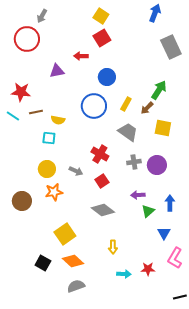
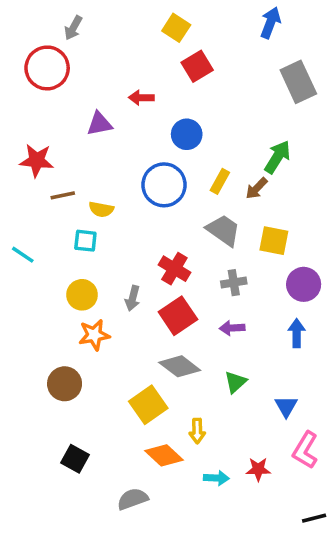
red square: (102, 38) -> (197, 66), moved
cyan line: (13, 116) -> (23, 255), moved
yellow square: (163, 128) -> (274, 241), moved
purple circle: (157, 165) -> (304, 284), moved
gray arrow: (76, 171) -> (133, 298), turned 80
red square: (102, 181) -> (178, 316), size x1.5
purple arrow: (138, 195) -> (232, 328), moved
brown circle: (22, 201) -> (65, 384), moved
blue arrow: (170, 203) -> (297, 333), moved
green triangle: (148, 211) -> (236, 382), moved
yellow square: (65, 234) -> (148, 405), moved
orange diamond: (73, 261) -> (164, 455), moved

